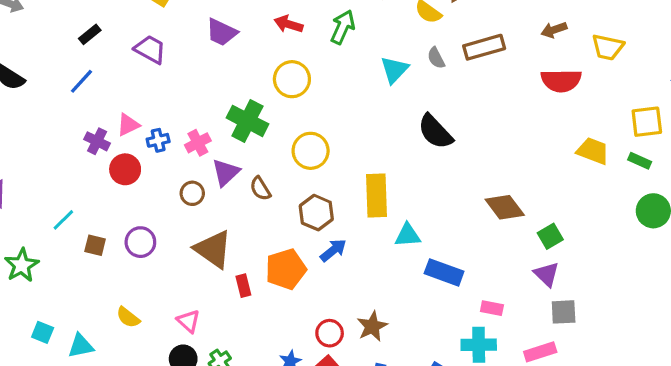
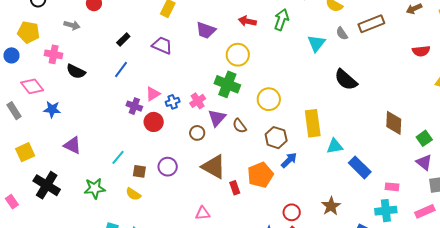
yellow circle: (292, 79) -> (238, 55), moved
red semicircle: (561, 81) -> (421, 51), moved, size x0.7
brown diamond: (505, 207) -> (394, 123), turned 45
green star: (22, 265) -> (95, 188), turned 30
blue rectangle: (444, 272) -> (360, 167), turned 30
yellow semicircle: (128, 317) -> (133, 194), moved
pink triangle: (189, 321) -> (203, 213), turned -42
brown star: (372, 326) -> (331, 206), moved

